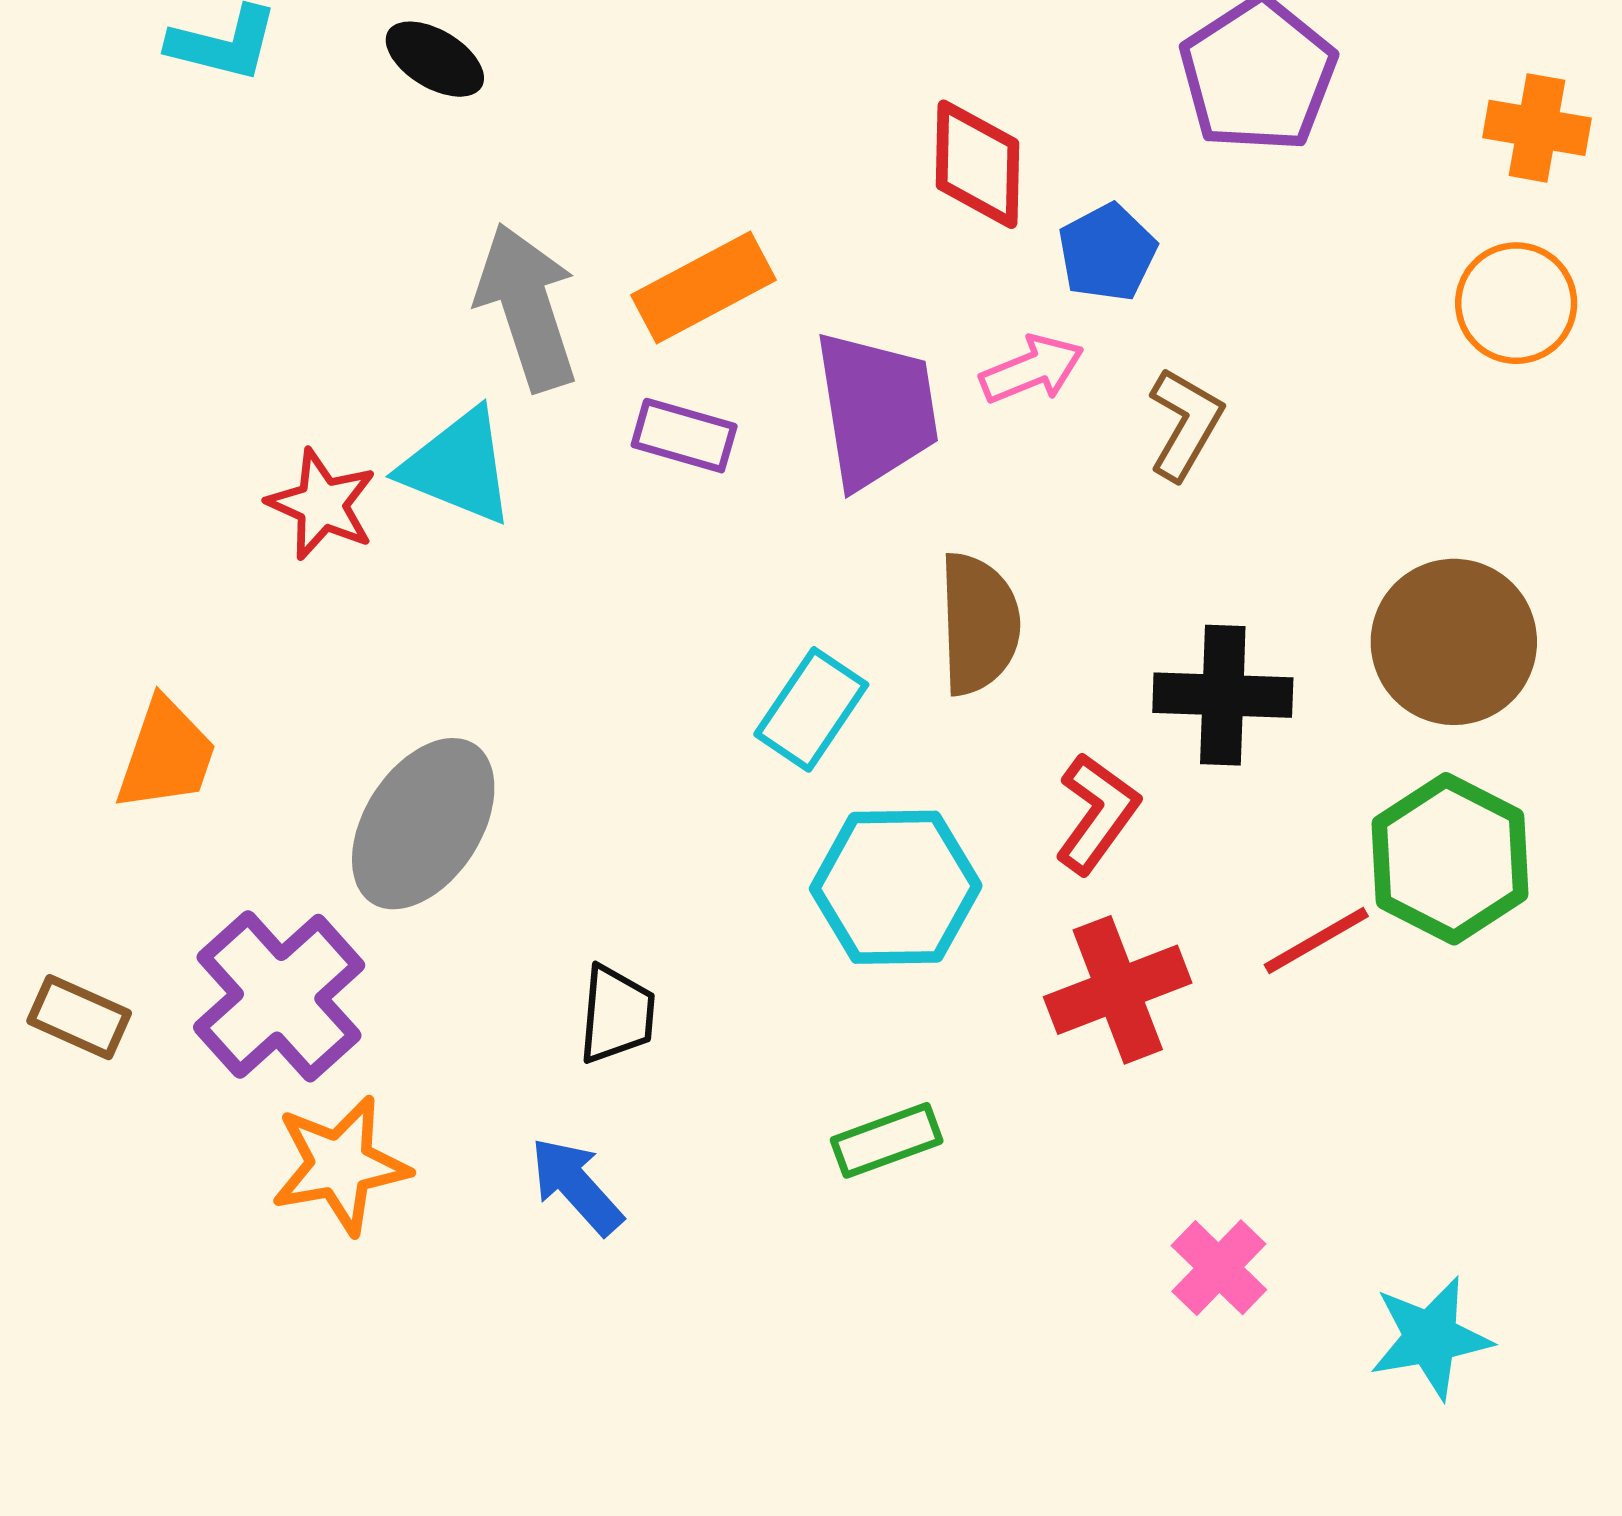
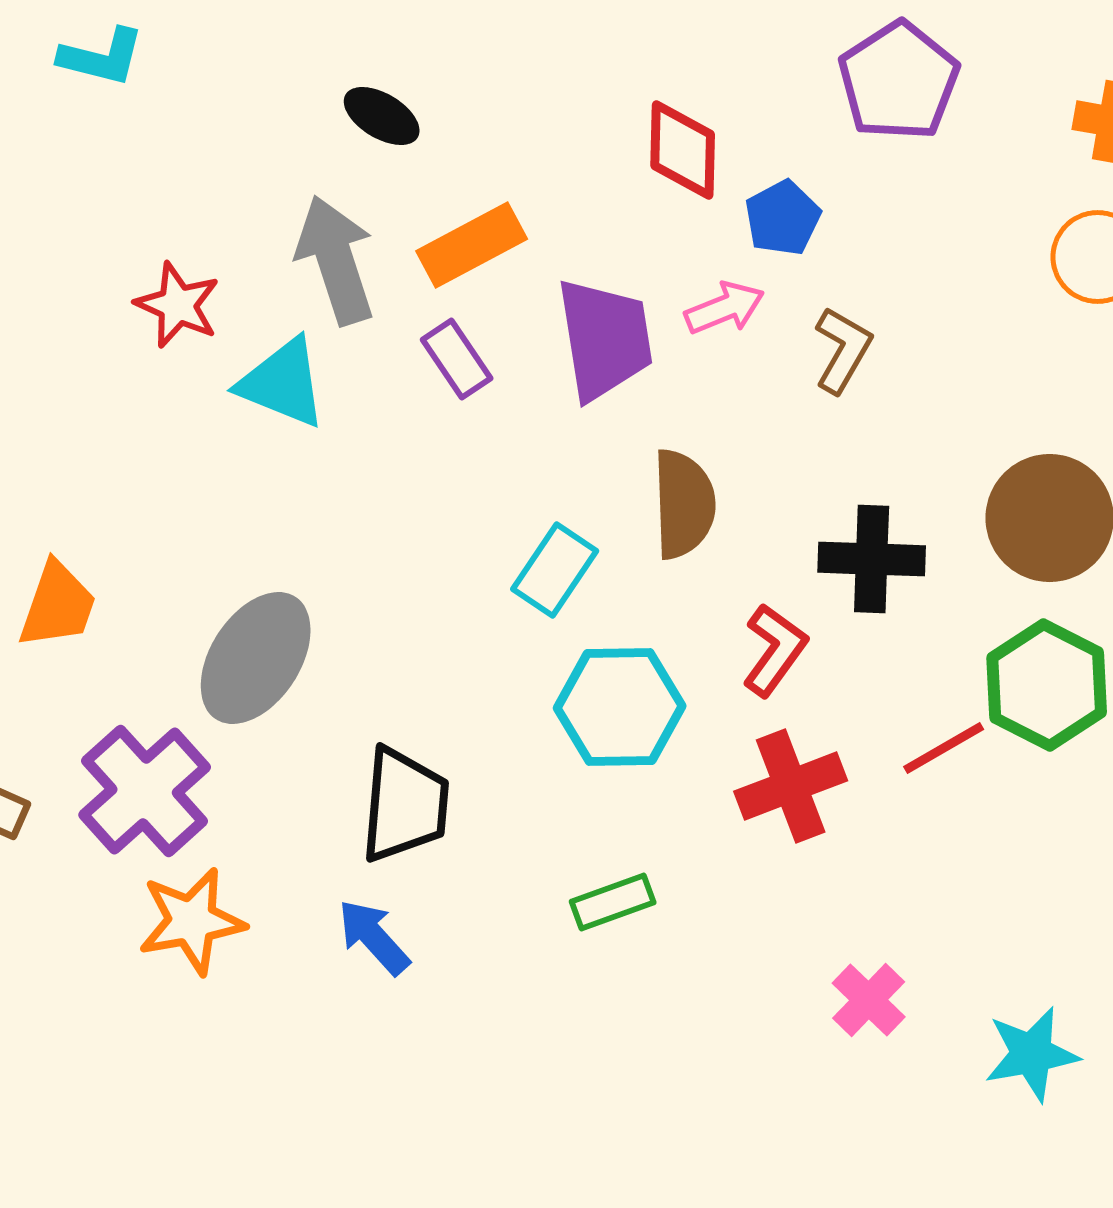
black ellipse: (435, 59) -> (382, 116), moved
purple rectangle: (684, 436) -> (457, 359), turned 40
red star: (322, 504) -> (178, 305), moved
black trapezoid: (617, 1014) -> (405, 805), size x1.5

